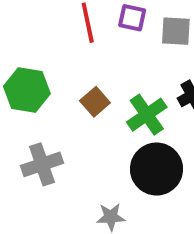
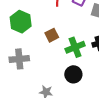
black circle: (156, 169) -> (73, 74), size x0.7

